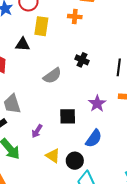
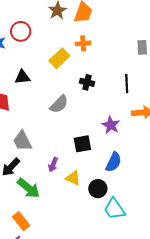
orange cross: (75, 17) -> (83, 43), moved
yellow rectangle: (41, 26) -> (59, 58), moved, turned 48
yellow triangle: (53, 156) -> (73, 178), moved

